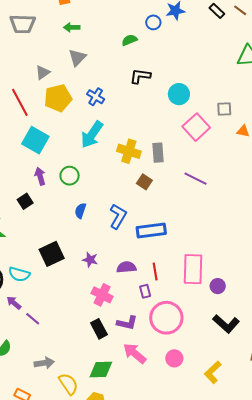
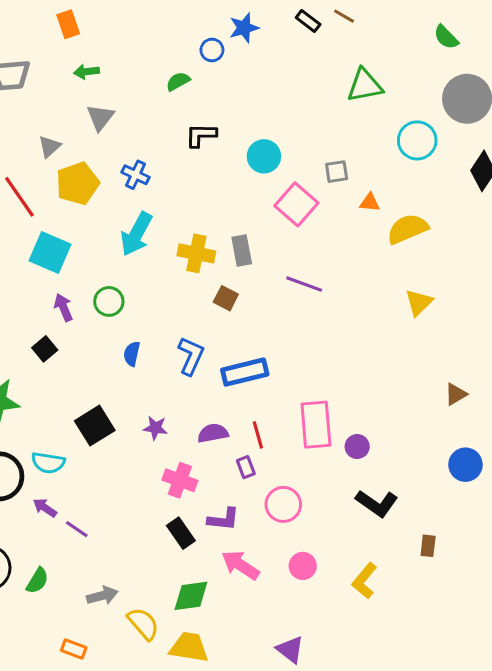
pink circle: (166, 318) -> (283, 504), size x0.7

